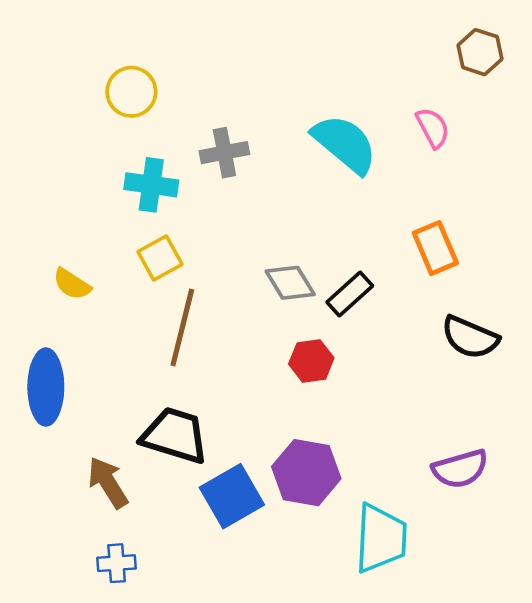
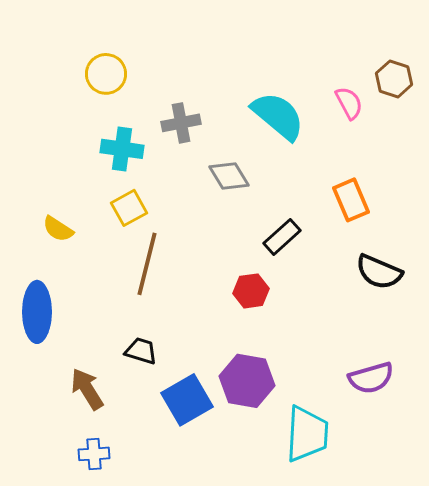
brown hexagon: (480, 52) -> (394, 79), moved
gray diamond: (290, 283) -> (229, 176), moved
black trapezoid: (175, 435) -> (141, 351), size x0.6

